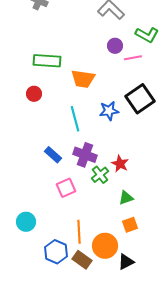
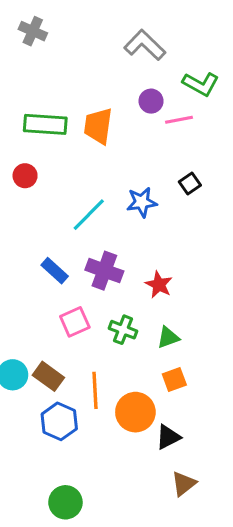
orange trapezoid: (83, 79) -> (98, 126), moved, turned 90
black square: (140, 99) -> (190, 184), size x0.5
cyan line: (75, 119) -> (89, 215), turned 60
green cross: (100, 175) -> (123, 330), moved, turned -30
brown rectangle: (82, 260) -> (48, 376), moved

